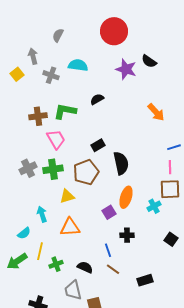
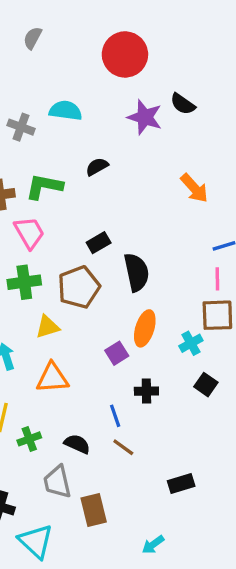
gray semicircle: (58, 35) -> (33, 38), moved
black square: (171, 239) -> (206, 385), moved
black rectangle: (145, 280) -> (181, 484), moved

